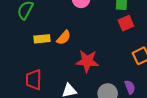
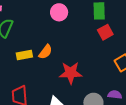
purple semicircle: (130, 87) -> (115, 95), turned -56

